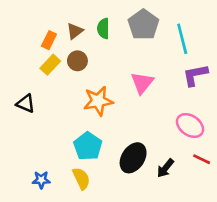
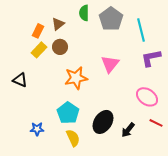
green semicircle: (103, 28) -> (84, 13), moved
yellow semicircle: (81, 179) -> (73, 138), moved
blue star: (41, 180) -> (37, 129), moved

